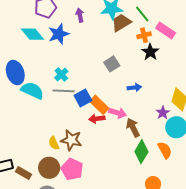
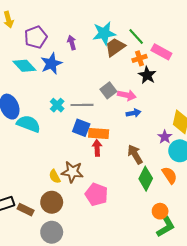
gray line: (64, 91) -> (82, 105), moved
blue square: (83, 98) -> (81, 128), turned -36
orange rectangle: (99, 105) -> (99, 133), turned -36
pink arrow: (118, 113) -> (127, 95), moved
red arrow: (97, 119) -> (97, 148), turned 98
pink pentagon: (72, 169) -> (96, 194), moved

